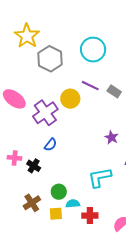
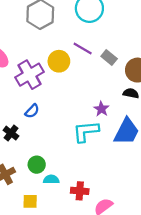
cyan L-shape: (100, 177) -> (86, 131), moved
yellow square: (56, 214) -> (30, 201), moved
red cross: (90, 216) -> (80, 191), moved

